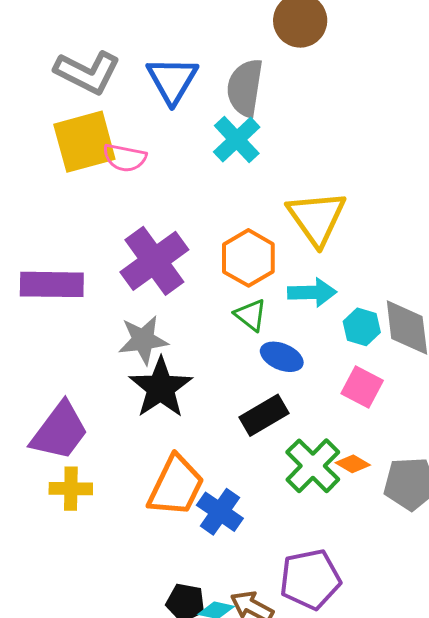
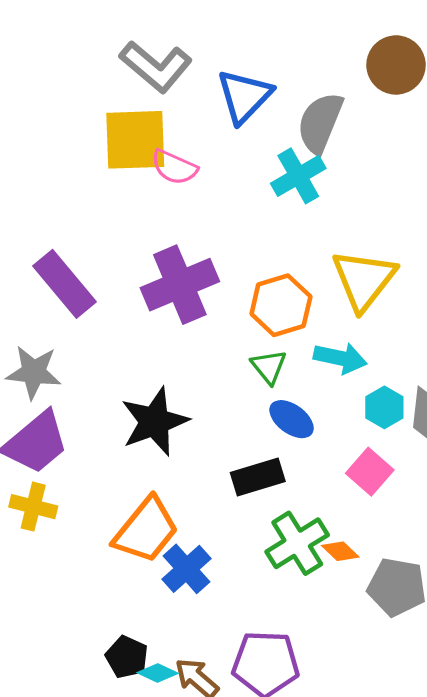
purple rectangle: (52, 284) -> (64, 284), turned 36
gray star: (143, 340) -> (34, 372), moved

